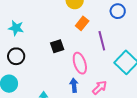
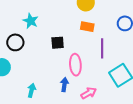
orange rectangle: (82, 23) -> (87, 27), turned 48
cyan star: (16, 28) -> (31, 21), moved

